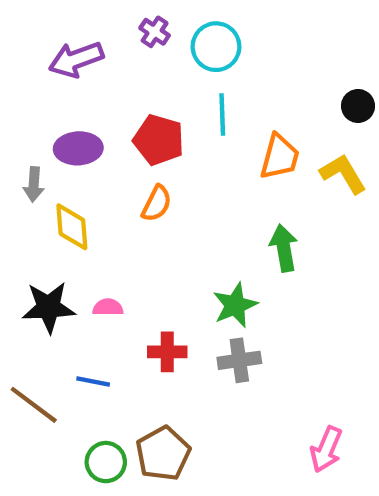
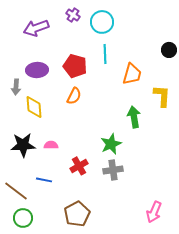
yellow L-shape: (343, 174) -> (162, 96), moved, turned 35
red cross: (167, 352) -> (79, 166), turned -30
green circle: (106, 462) -> (23, 218), moved

